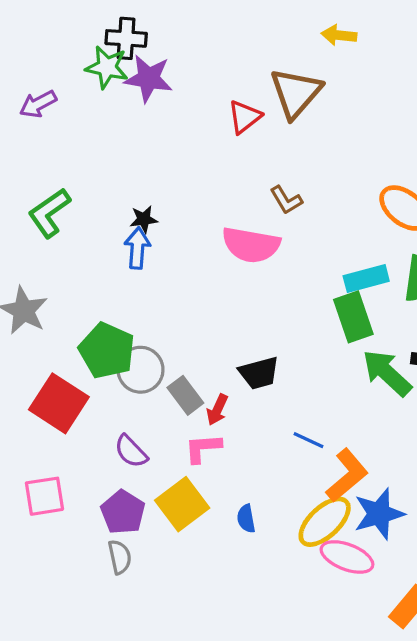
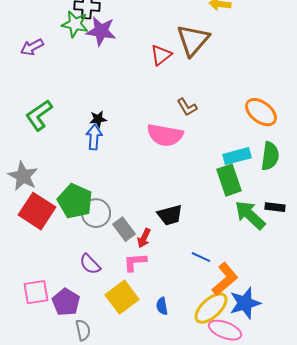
red square: (59, 403) -> (37, 211), moved
purple pentagon: (123, 512) -> (66, 302), moved

